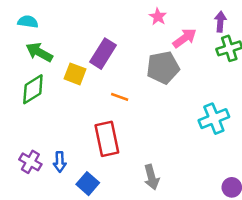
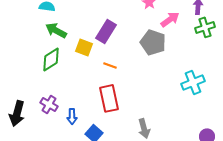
gray pentagon: (163, 68) -> (153, 42), turned 30
orange line: (120, 97) -> (110, 65), moved
purple cross: (30, 162) -> (49, 104), moved

